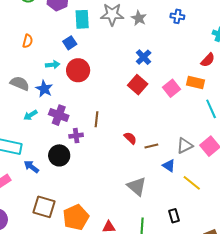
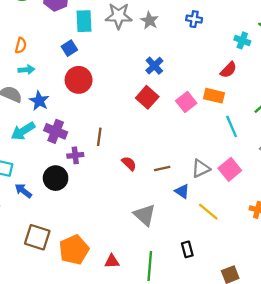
cyan arrow: (53, 65) -> (26, 70), moved
cyan arrow: (30, 115) -> (23, 131), size x1.5
red semicircle: (130, 138) -> (129, 163), moved

